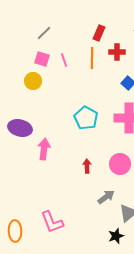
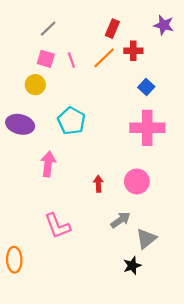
orange line: (92, 58) -> (104, 58), turned 45
cyan pentagon: (86, 118) -> (71, 121), moved
purple ellipse: (20, 128) -> (20, 124), moved
pink L-shape: (52, 222) -> (57, 226), moved

